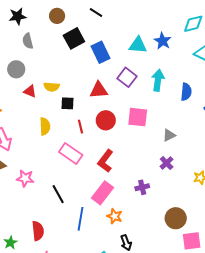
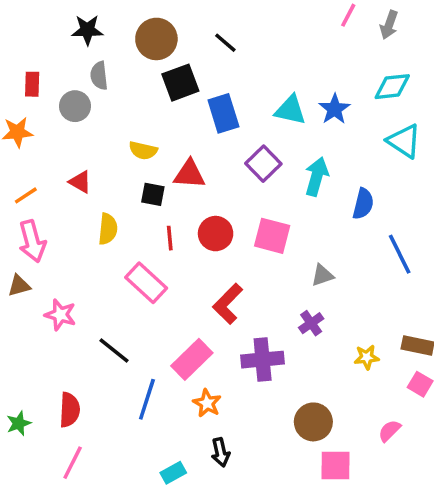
brown circle: (57, 16) -> (156, 39), size x1.5
gray circle: (16, 69) -> (75, 106), moved
yellow semicircle: (52, 87) -> (143, 150), moved
red triangle: (99, 90) -> (189, 174), moved
red triangle: (30, 91) -> (80, 182), moved
red L-shape: (105, 161) -> (228, 304), moved
purple cross: (142, 187) -> (263, 360), size x1.6
black line: (58, 194) -> (114, 351), turned -30

